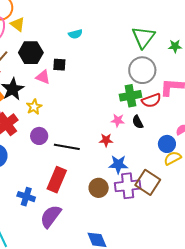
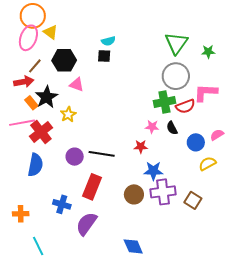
black square: (59, 65) -> (104, 56), moved
purple circle: (39, 136) -> (75, 157), moved
blue circle: (167, 144) -> (196, 142), moved
brown square: (148, 182) -> (193, 200), moved, size x0.7

